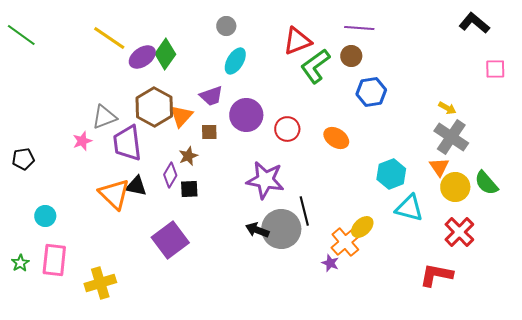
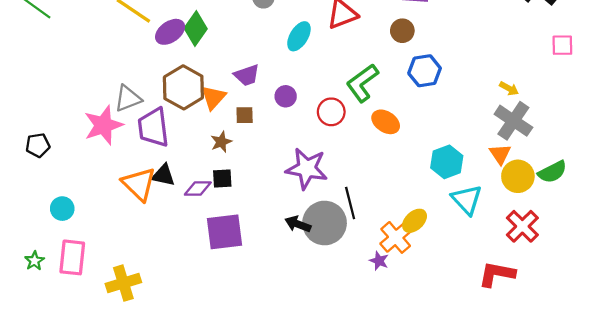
cyan ellipse: (235, 61) -> (299, 36), moved
green L-shape: (315, 66) -> (362, 83), moved
purple circle: (246, 115) -> (286, 96), size x0.6
pink star: (82, 141) -> (103, 125), size x1.8
purple diamond: (170, 175) -> (198, 189), moved, turned 60
green semicircle: (486, 183) -> (552, 172), turned -76
cyan triangle: (409, 208) -> (467, 200), turned 32
purple square: (170, 240) -> (225, 232), moved, turned 30

